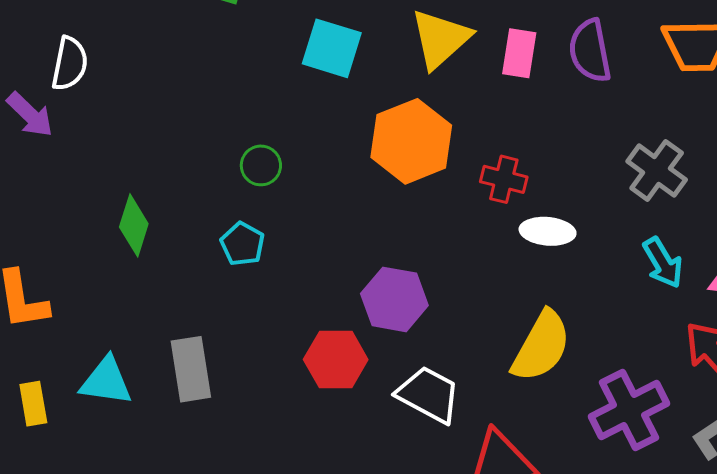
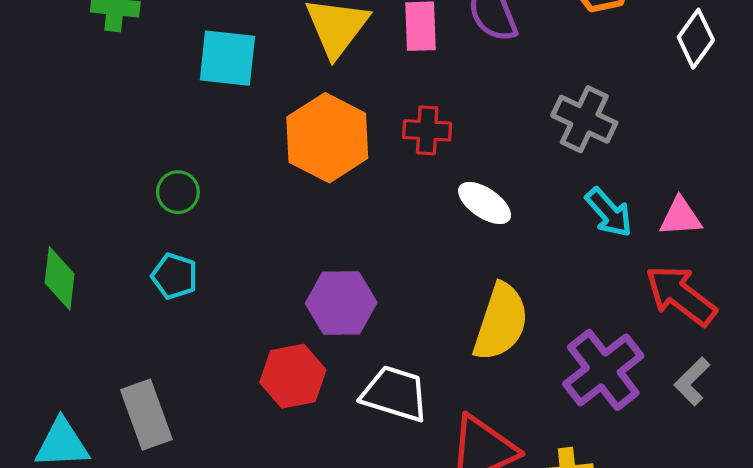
red cross: (504, 179) -> (427, 130), moved
white ellipse: (548, 231) -> (485, 203), turned 40

